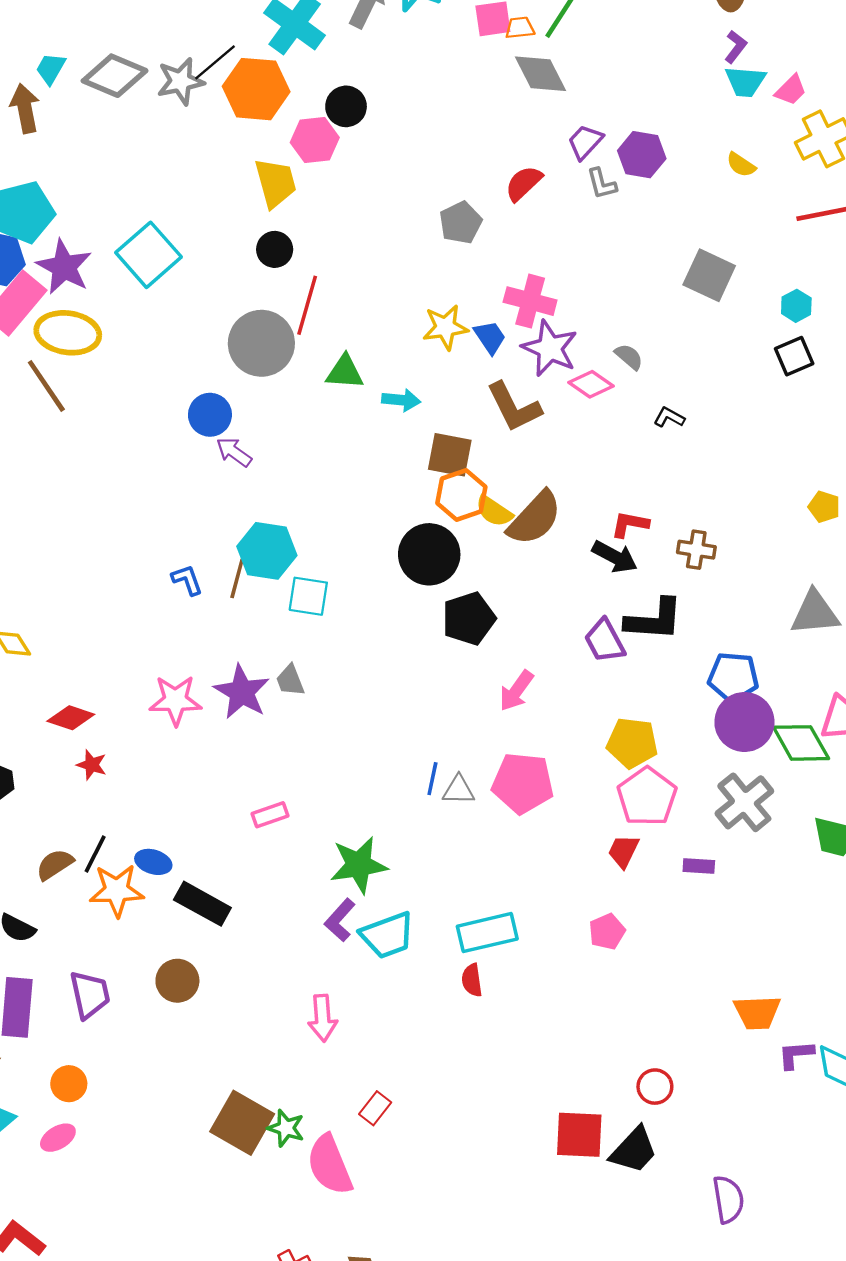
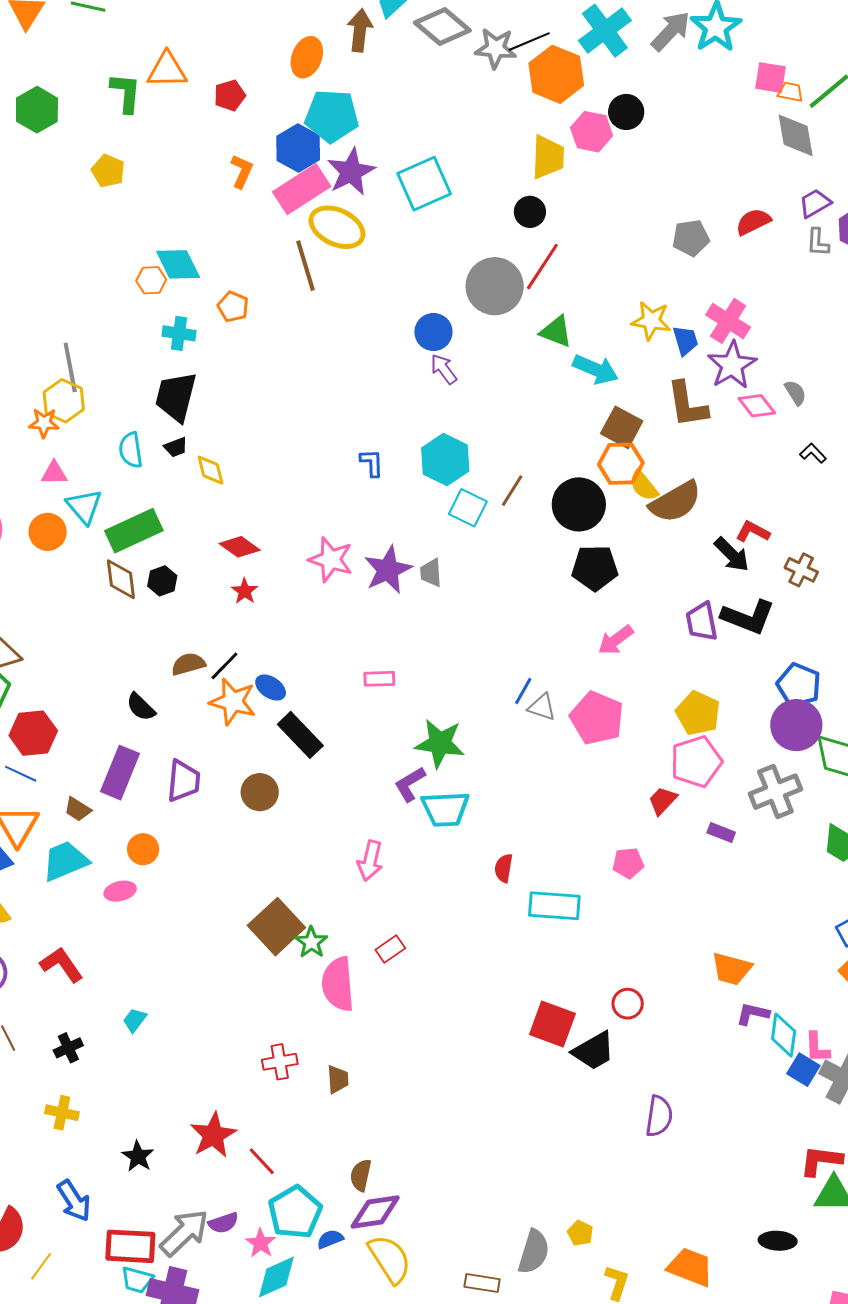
cyan arrow: (401, 400) -> (596, 369), size x1.4
brown line: (237, 579) -> (512, 491), moved
cyan rectangle: (487, 933) -> (554, 906), moved

